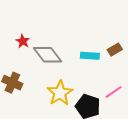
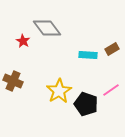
gray diamond: (47, 55) -> (47, 28), moved

